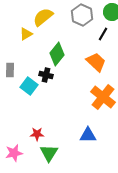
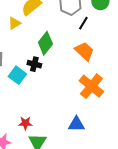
black line: (103, 34) -> (83, 23), moved

